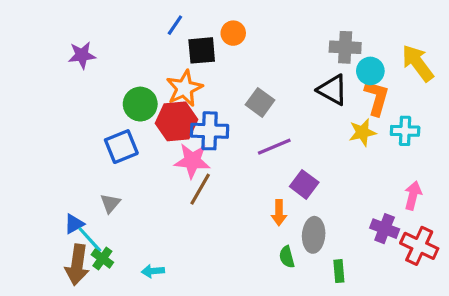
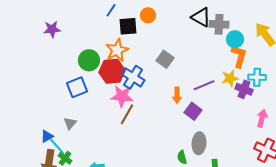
black triangle: (333, 90) -> (201, 17), moved
blue cross: (210, 131) -> (133, 77), turned 30
purple line: (274, 147) -> (204, 85), moved
orange arrow: (279, 213) -> (177, 95), moved
purple cross: (385, 229) -> (244, 89), moved

